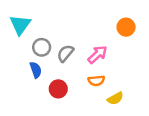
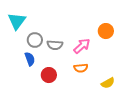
orange circle: (126, 27) -> (106, 31), moved
gray semicircle: (65, 53) -> (55, 45), turned -126
yellow semicircle: (115, 98) -> (108, 83), moved

